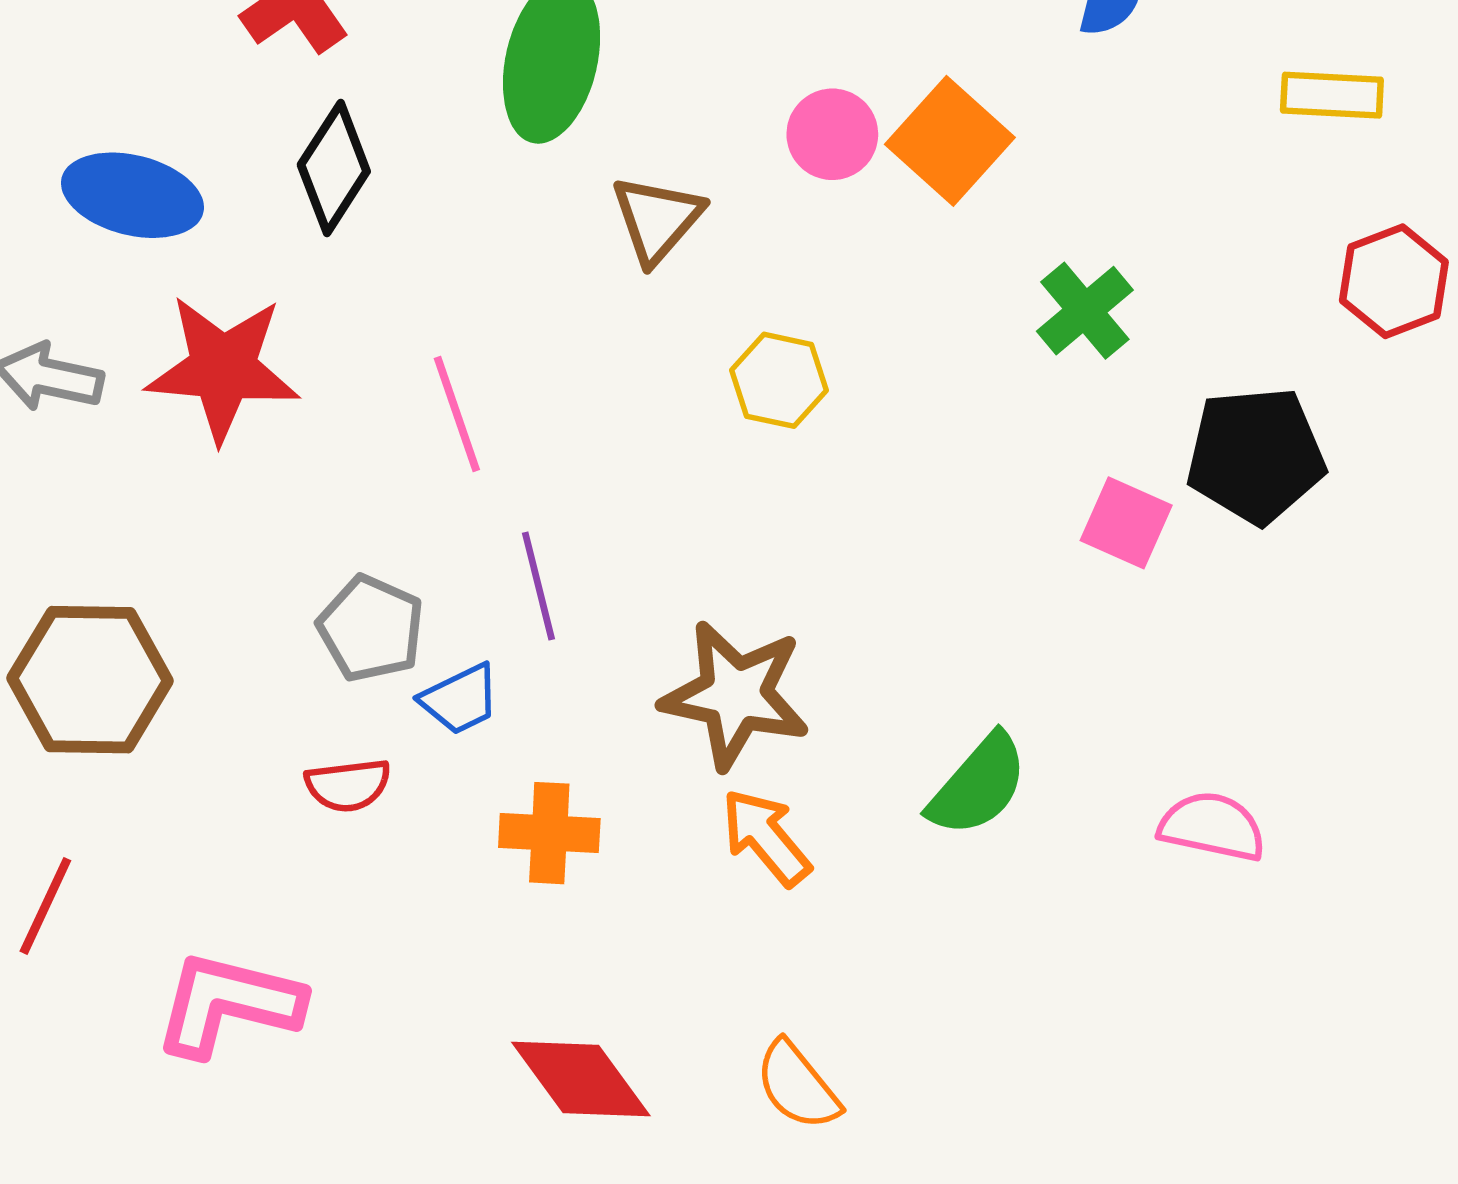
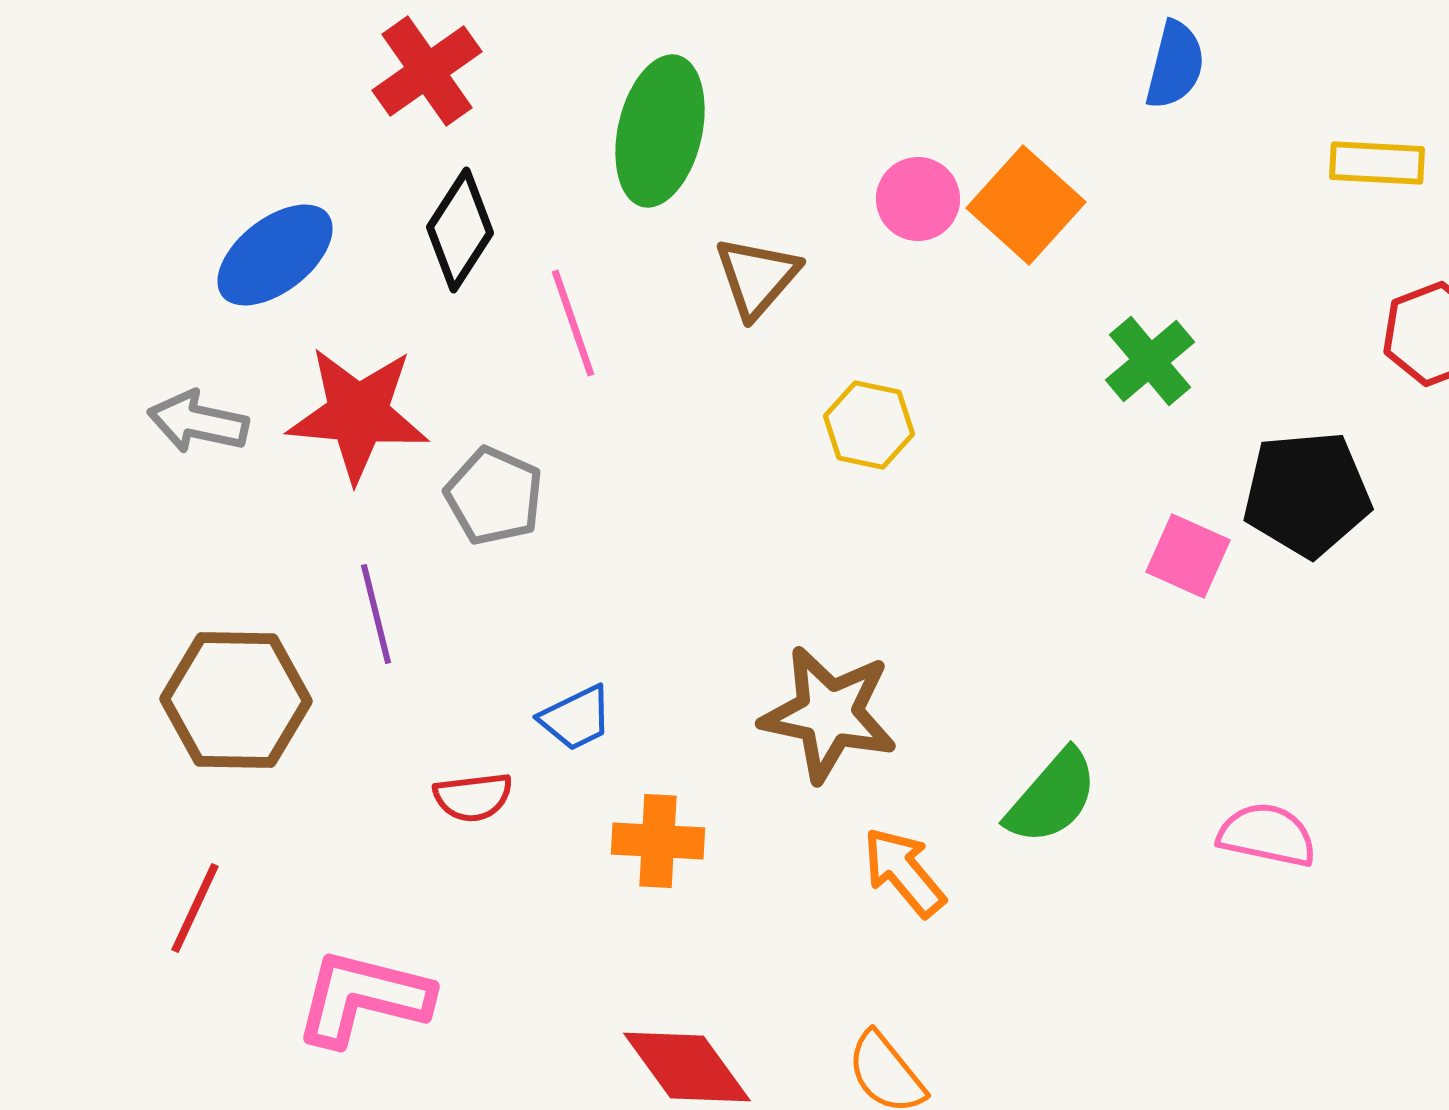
blue ellipse: (132, 195) -> (275, 255), turned -52
pink line: (457, 414) -> (573, 323), moved
purple line: (538, 586) -> (376, 614), moved
gray pentagon: (371, 628) -> (494, 496), moved
orange arrow: (766, 837) -> (904, 872), moved

